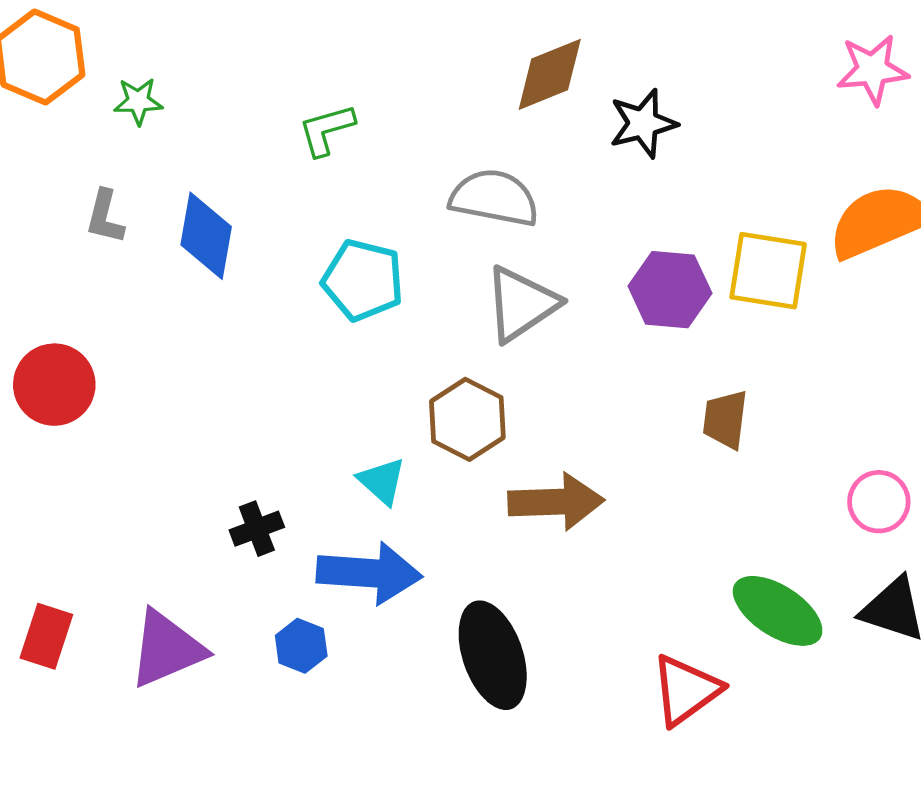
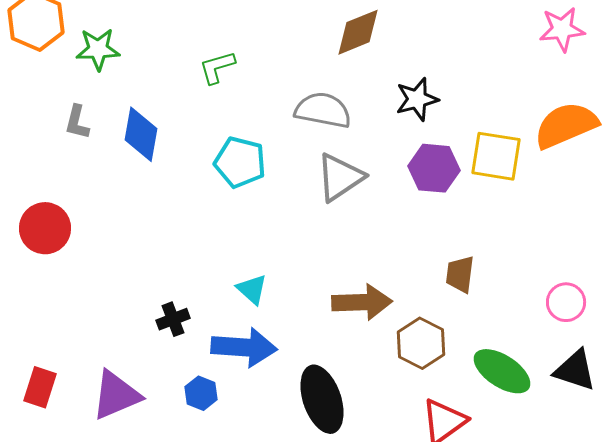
green star: (138, 101) -> (98, 49), size x1.4
black star: (643, 123) -> (417, 99), moved
brown hexagon: (467, 419) -> (421, 343), moved
brown trapezoid: (725, 419) -> (460, 274), moved

